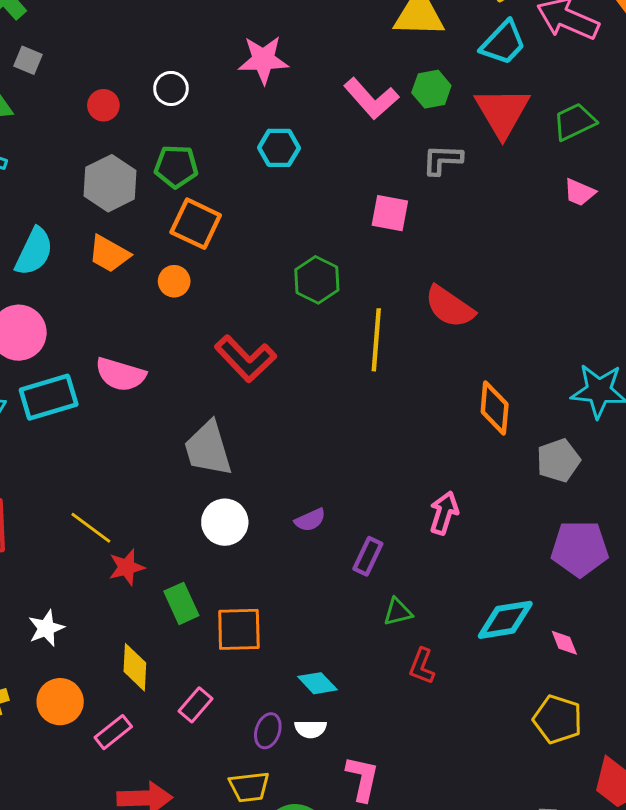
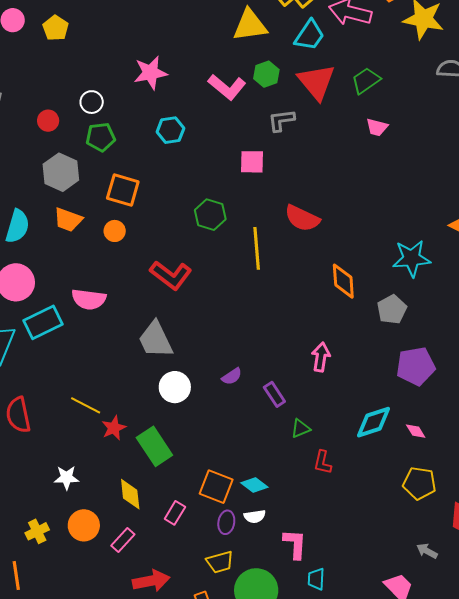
green pentagon: (176, 166) -> (101, 137), moved
purple rectangle: (368, 556) -> (274, 394), turned -50
green rectangle: (181, 603) -> (154, 446), size x1.4
white star: (46, 628) -> (67, 478), turned 30
orange square: (239, 629) -> (216, 487), moved, turned 32

